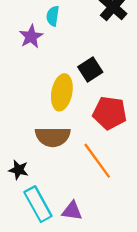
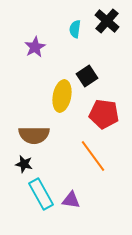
cyan semicircle: (53, 16) -> (75, 29), moved
brown semicircle: (53, 137) -> (34, 135), moved

